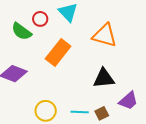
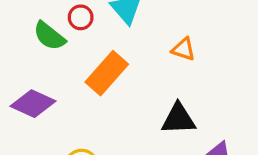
orange triangle: (105, 35) -> (184, 49), size x0.6

